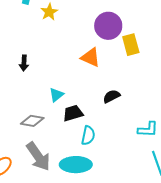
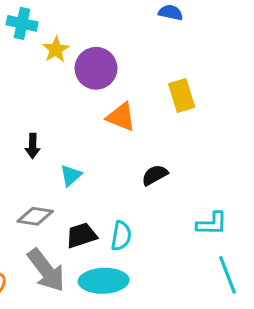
purple circle: (108, 26) -> (96, 68), moved
black arrow: (24, 63) -> (33, 146), moved
black trapezoid: (73, 113) -> (81, 235), moved

